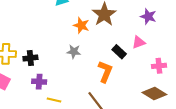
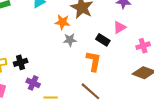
gray star: (74, 52) -> (70, 40), moved
purple cross: (39, 82) -> (33, 83), turned 32

